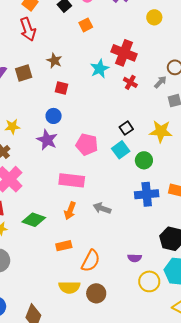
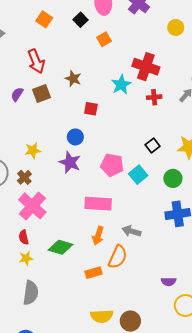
red arrow: (28, 29) -> (36, 61), moved
red cross: (130, 82) -> (154, 97), turned -32
red square: (61, 88) -> (91, 109), moved
cyan square: (121, 150) -> (138, 175), moved
orange semicircle: (91, 261) -> (118, 257), moved

